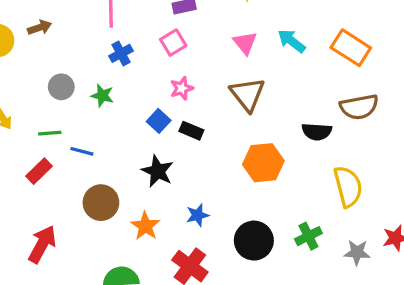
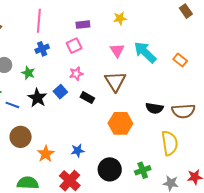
cyan arrow: (292, 41) -> (145, 52), size x1.4
orange rectangle: (351, 48) -> (180, 60), size x0.6
brown semicircle: (359, 107) -> (183, 111), moved
black rectangle: (191, 131) -> (87, 98), moved
black star: (158, 171) -> (37, 98), moved

